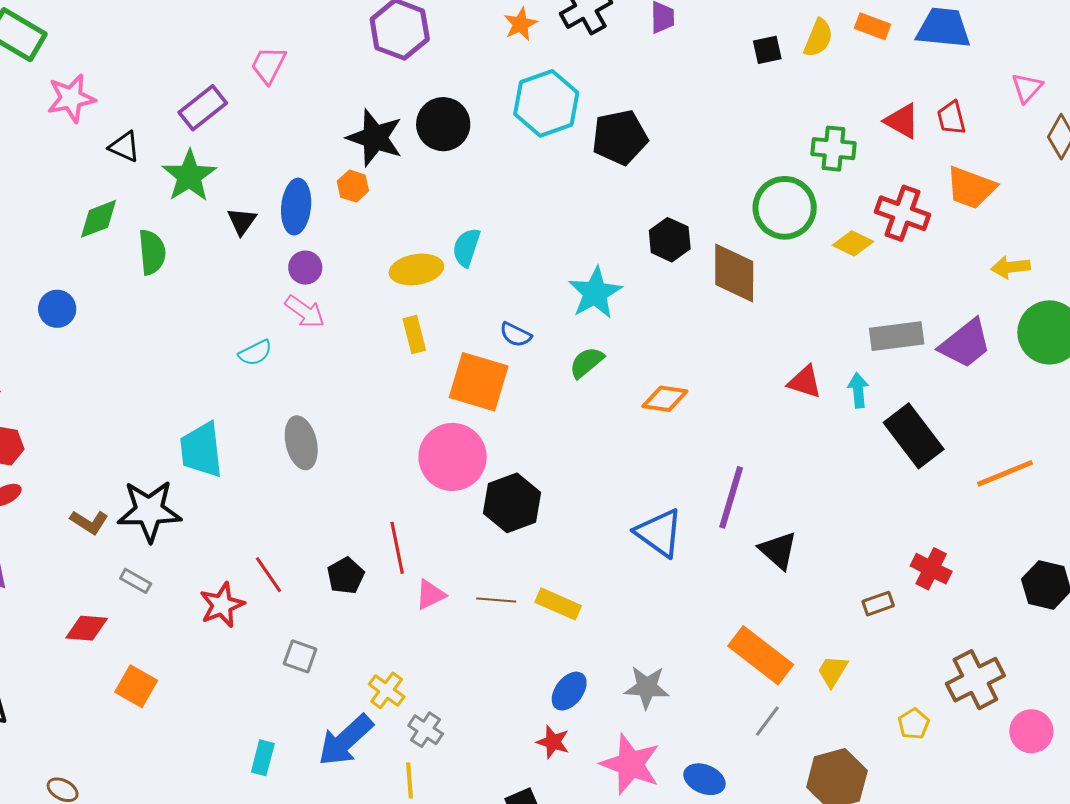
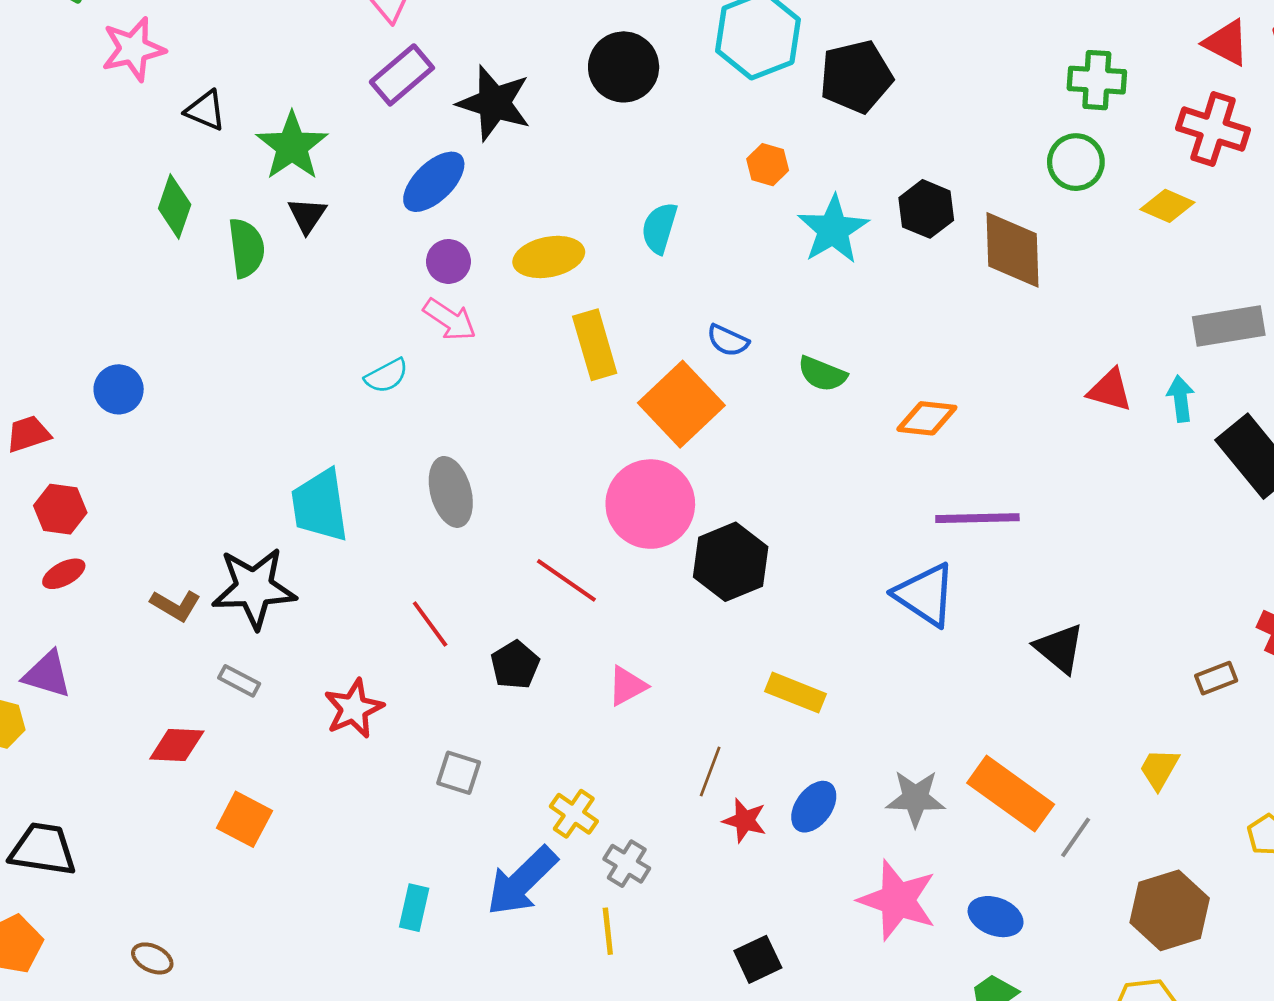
purple rectangle: (203, 108) -> (402, 75), moved
black star: (375, 138) -> (494, 103), moved
green cross: (834, 149) -> (1097, 80), moved
orange hexagon: (353, 186) -> (768, 165), moved
blue ellipse: (296, 207) -> (434, 182), turned 42
green circle: (785, 208) -> (1076, 162), size x0.7
red cross: (903, 213) -> (1213, 129), moved
green diamond: (98, 219) -> (175, 206), turned -48
black triangle: (242, 221) -> (307, 215), moved
yellow ellipse: (416, 269) -> (549, 257), moved
cyan star: (595, 293) -> (833, 230), moved
blue circle: (57, 309) -> (119, 389), moved
yellow rectangle: (414, 334) -> (595, 345), size x1.4
green semicircle: (587, 362) -> (822, 374), turned -117
orange square: (479, 382) -> (681, 404), turned 32
purple line: (731, 497) -> (977, 518), moved, turned 74
red line: (397, 548) -> (566, 580), moved, turned -42
black triangle: (778, 550) -> (1060, 648), moved
red line: (269, 575) -> (430, 624), moved
brown line: (496, 600) -> (710, 771), moved, turned -72
orange rectangle: (761, 655) -> (1011, 794), moved
red star: (553, 742) -> (745, 820), moved

